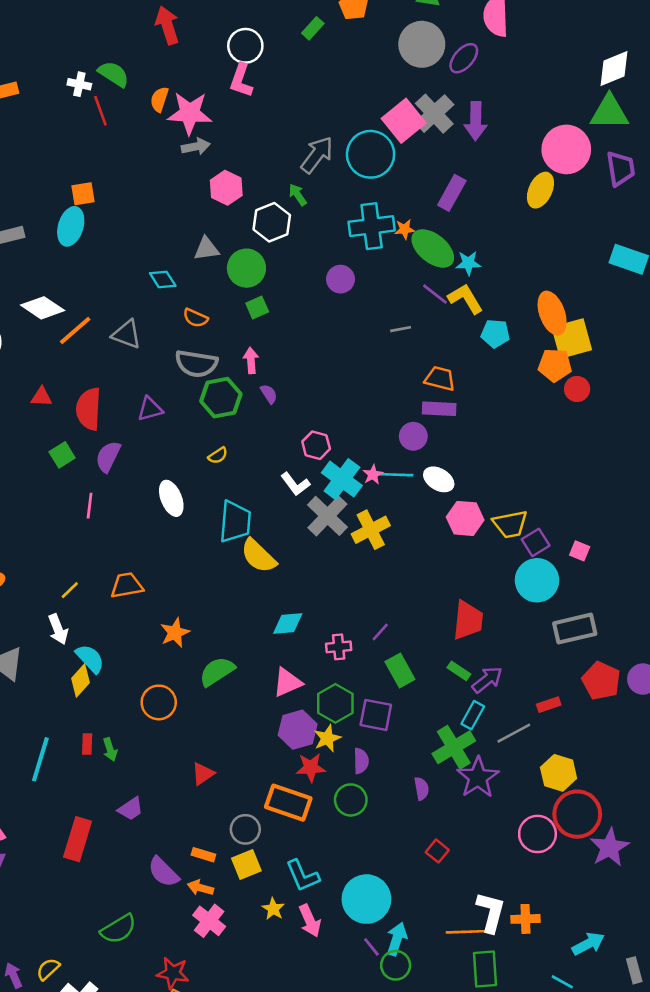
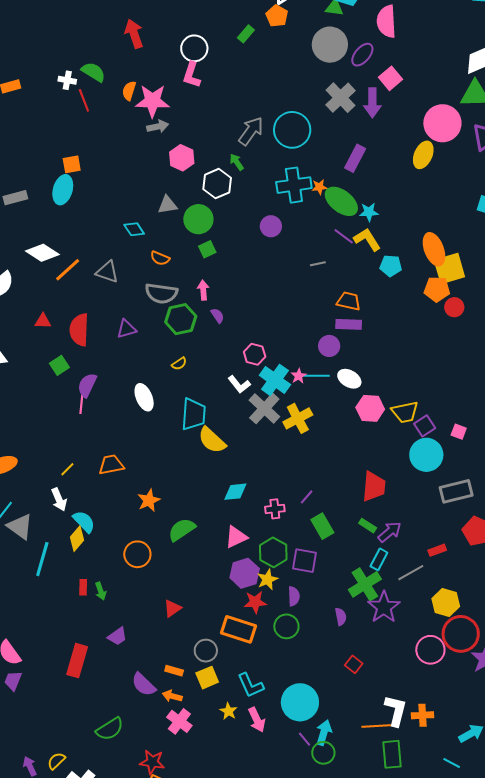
pink square: (404, 121) -> (391, 78), moved, size x0.7
purple semicircle: (108, 457) -> (87, 385), moved
cyan line: (40, 759) -> (42, 559), moved

